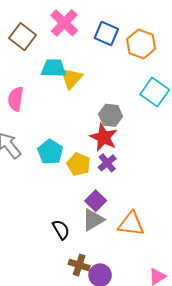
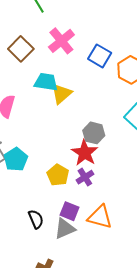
cyan pentagon: (50, 152) -> (16, 159), moved
purple square: (96, 201) -> (70, 211), turned -30
orange triangle: (131, 224) -> (100, 217), moved
black semicircle: (61, 230) -> (36, 219), moved

